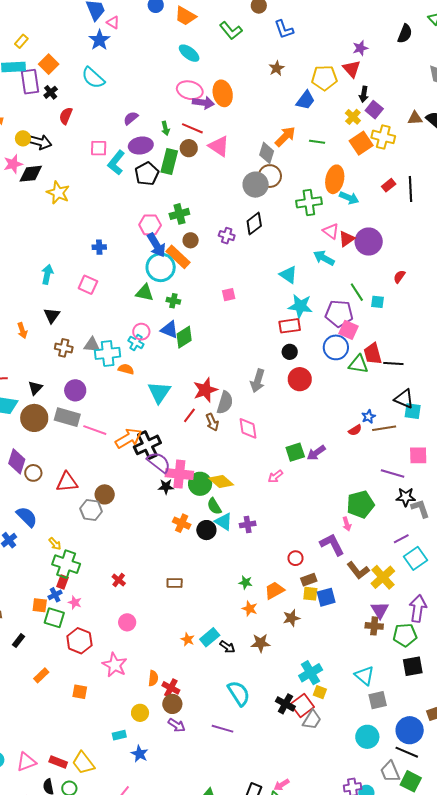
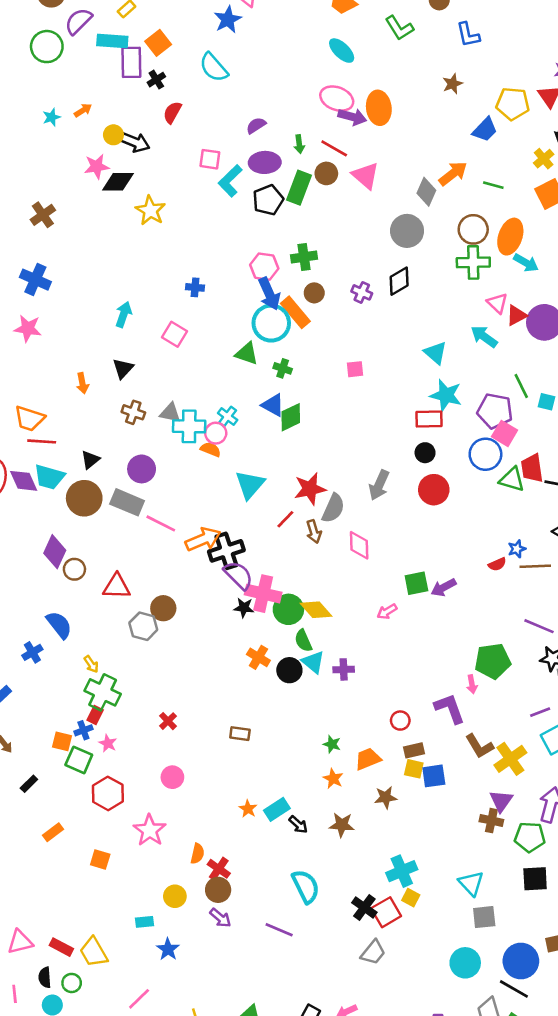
brown circle: (270, 176) -> (473, 229), moved
pink circle: (141, 332) -> (216, 433), moved
gray trapezoid: (312, 720) -> (373, 952), moved

